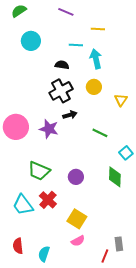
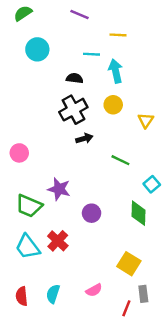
pink circle: (16, 127) -> (19, 153), size x0.6
purple star: (49, 129) -> (59, 189), moved
green trapezoid: (39, 171) -> (29, 206), moved
yellow square: (77, 219) -> (129, 264), moved
cyan semicircle: (44, 254) -> (53, 294), moved

